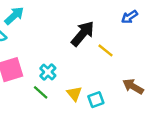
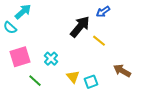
blue arrow: (129, 17) -> (103, 12), moved
green line: (41, 92) -> (35, 81), moved

